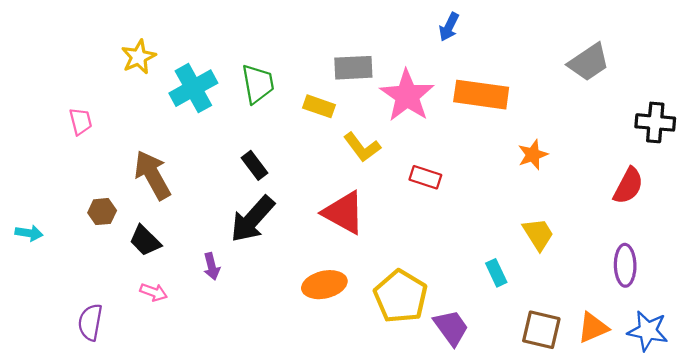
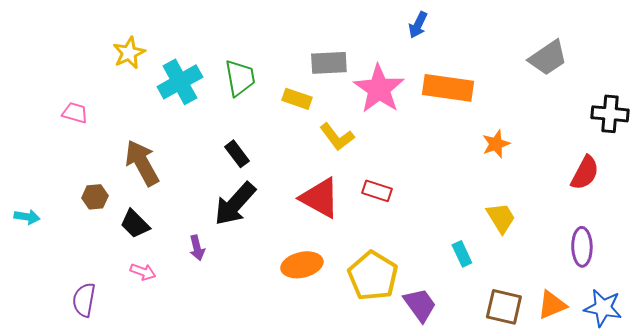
pink trapezoid: (81, 121) -> (75, 113), turned -60
red rectangle: (425, 177) -> (377, 191), moved

